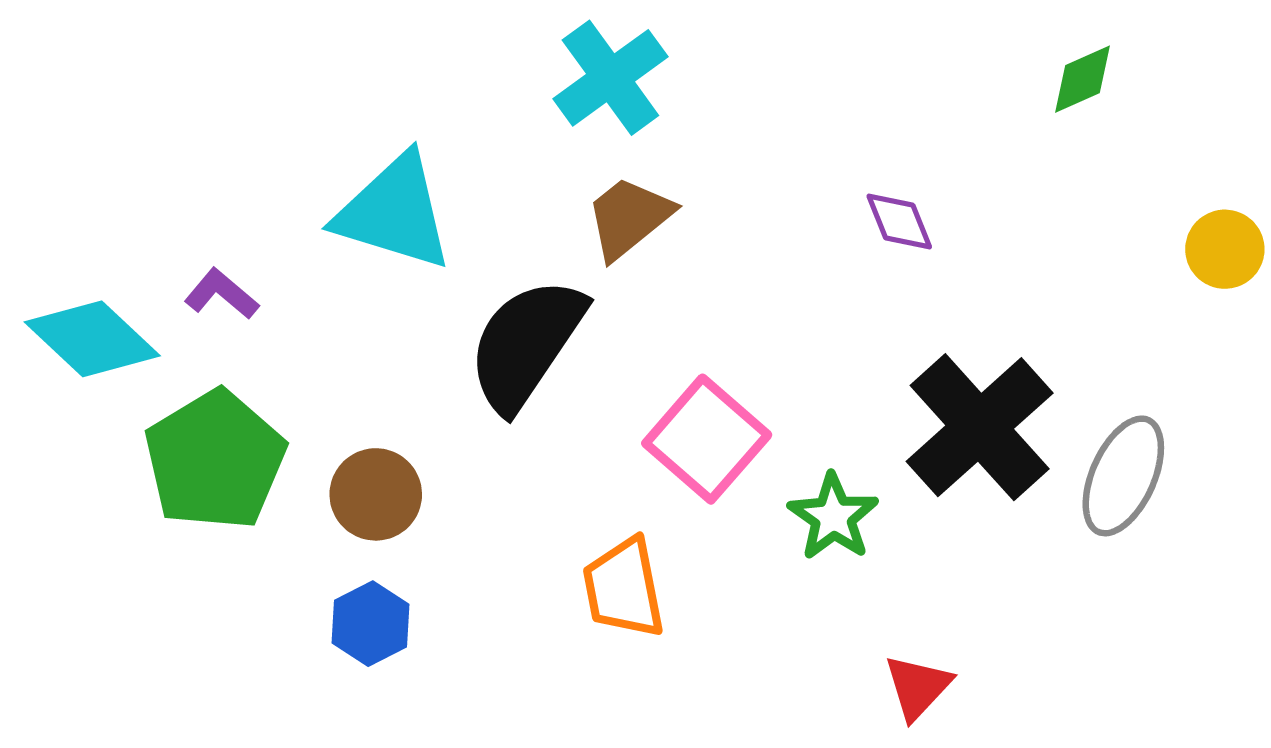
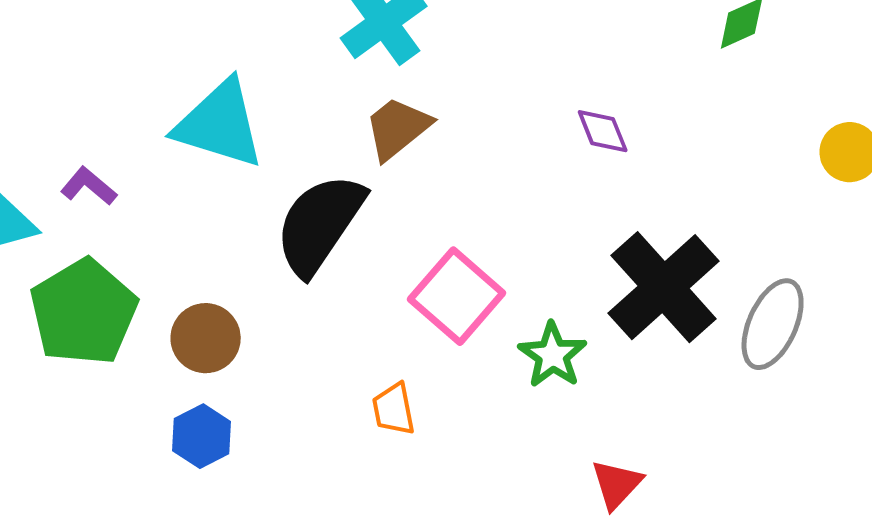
orange trapezoid: (624, 588) -> (394, 409), size x0.7

